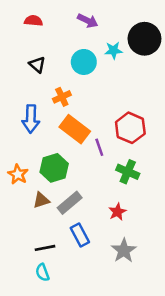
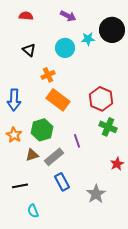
blue arrow: (31, 119) -> (14, 100), moved
purple line: (99, 147) -> (77, 141), moved
green cross: (128, 172) -> (108, 127), moved
red star: (117, 212) -> (117, 164), moved
black line: (45, 248) -> (20, 186), moved

